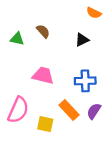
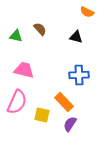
black triangle: (82, 40) -> (76, 37), turned 40
pink trapezoid: (43, 75) -> (24, 70), moved
purple semicircle: (94, 111) -> (70, 124), moved

